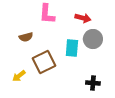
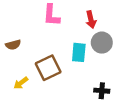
red arrow: (83, 18) -> (91, 20), turned 63
brown semicircle: (26, 37) -> (13, 45), moved

